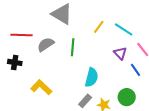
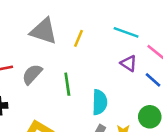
yellow line: (99, 27) -> (79, 38), moved
green line: (73, 47) -> (67, 84), moved

